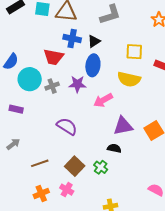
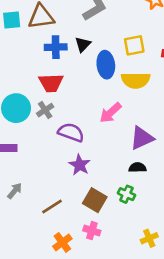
red trapezoid: (54, 57) -> (51, 83), moved
blue ellipse: (93, 65) -> (106, 65), moved
purple star: (77, 84) -> (80, 165), moved, turned -30
purple semicircle: (67, 126) -> (71, 132), moved

